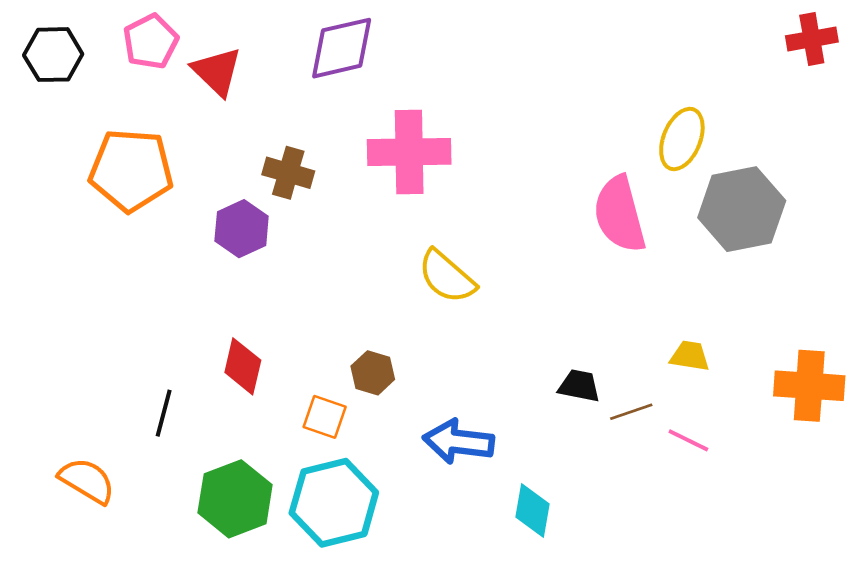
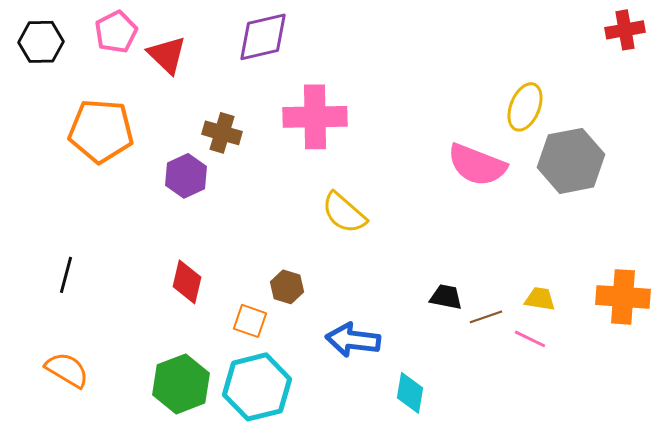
pink semicircle: (620, 214) -> (477, 165), turned -54
yellow trapezoid: (690, 356) -> (540, 299), moved
black line: (164, 413) -> (66, 275), moved

